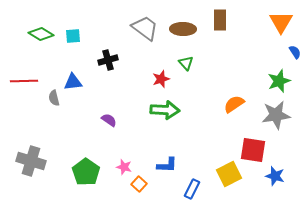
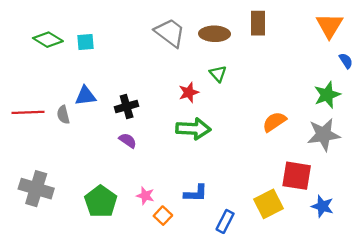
black cross: (108, 60) -> (127, 107), moved
red line: (24, 81) -> (28, 112), moved

